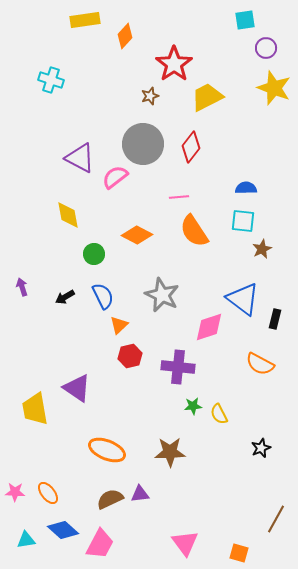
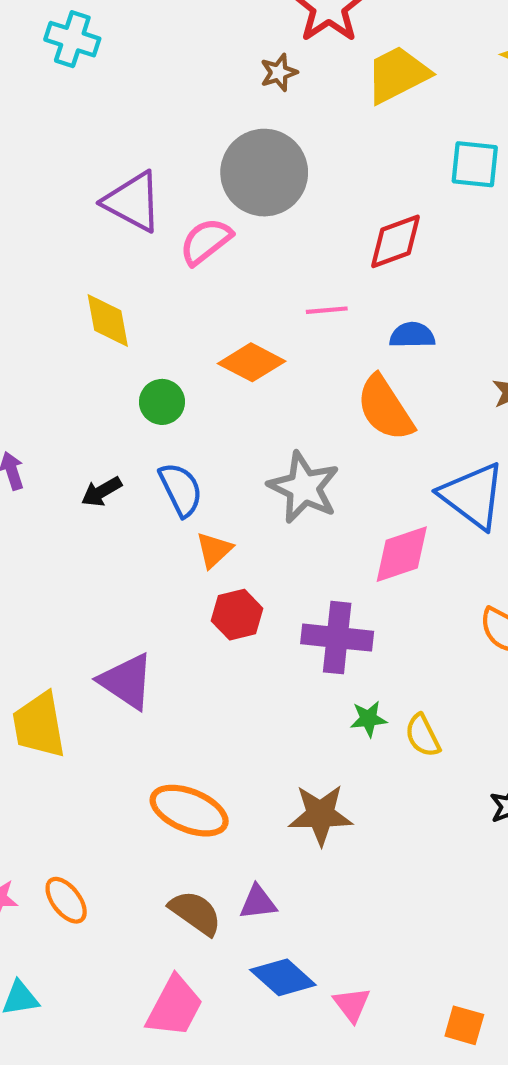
red diamond: (191, 147) -> (396, 241), moved, turned 32
blue semicircle: (246, 188) -> (412, 335), moved
pink line: (179, 197) -> (327, 310), moved
cyan square: (243, 221) -> (475, 164), moved
orange semicircle: (194, 231) -> (385, 408), moved
brown semicircle: (110, 499) -> (195, 913), turned 60
blue diamond: (63, 530) -> (283, 977), moved
pink triangle: (185, 543) -> (352, 1004), size x0.7

